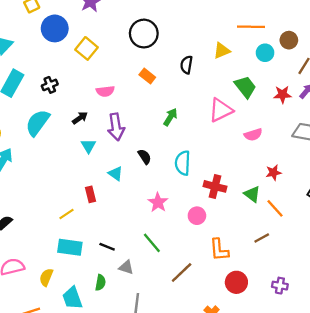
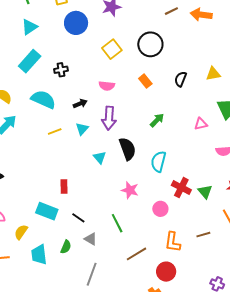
yellow square: (87, 48) -> (112, 49), moved
pink triangle: (221, 110) -> (201, 124), size x0.6
cyan semicircle: (38, 123) -> (43, 99), turned 65
black semicircle: (145, 157) -> (127, 149), size x1.6
red rectangle: (91, 194) -> (64, 187), moved
green triangle: (252, 194) -> (205, 192), moved
pink star: (158, 202) -> (130, 190), turned -30
yellow line: (66, 214) -> (55, 132), moved
brown line: (262, 238) -> (203, 235), moved
red circle: (236, 282) -> (166, 272), moved

